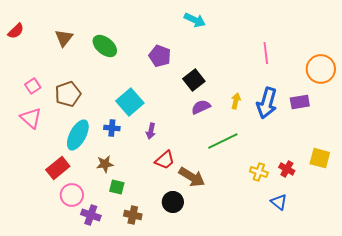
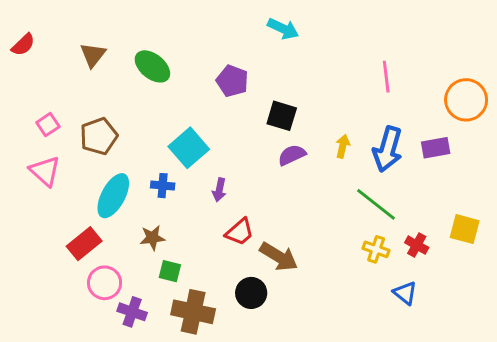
black square: (194, 80) -> (282, 116), turned -35
green line: (223, 141) -> (376, 204), moved, turned 64
brown cross: (133, 215) -> (193, 312), size x1.6

